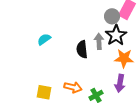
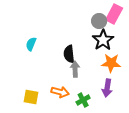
cyan semicircle: (44, 39) -> (31, 44), turned -32
gray arrow: (99, 41) -> (75, 69), moved

